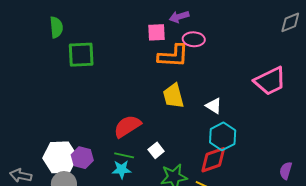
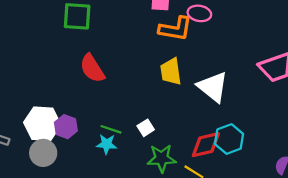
white triangle: (214, 106) -> (213, 87), size x1.8
red semicircle: (127, 126) -> (92, 68), moved, turned -96
cyan hexagon: (223, 136) -> (229, 139), moved

